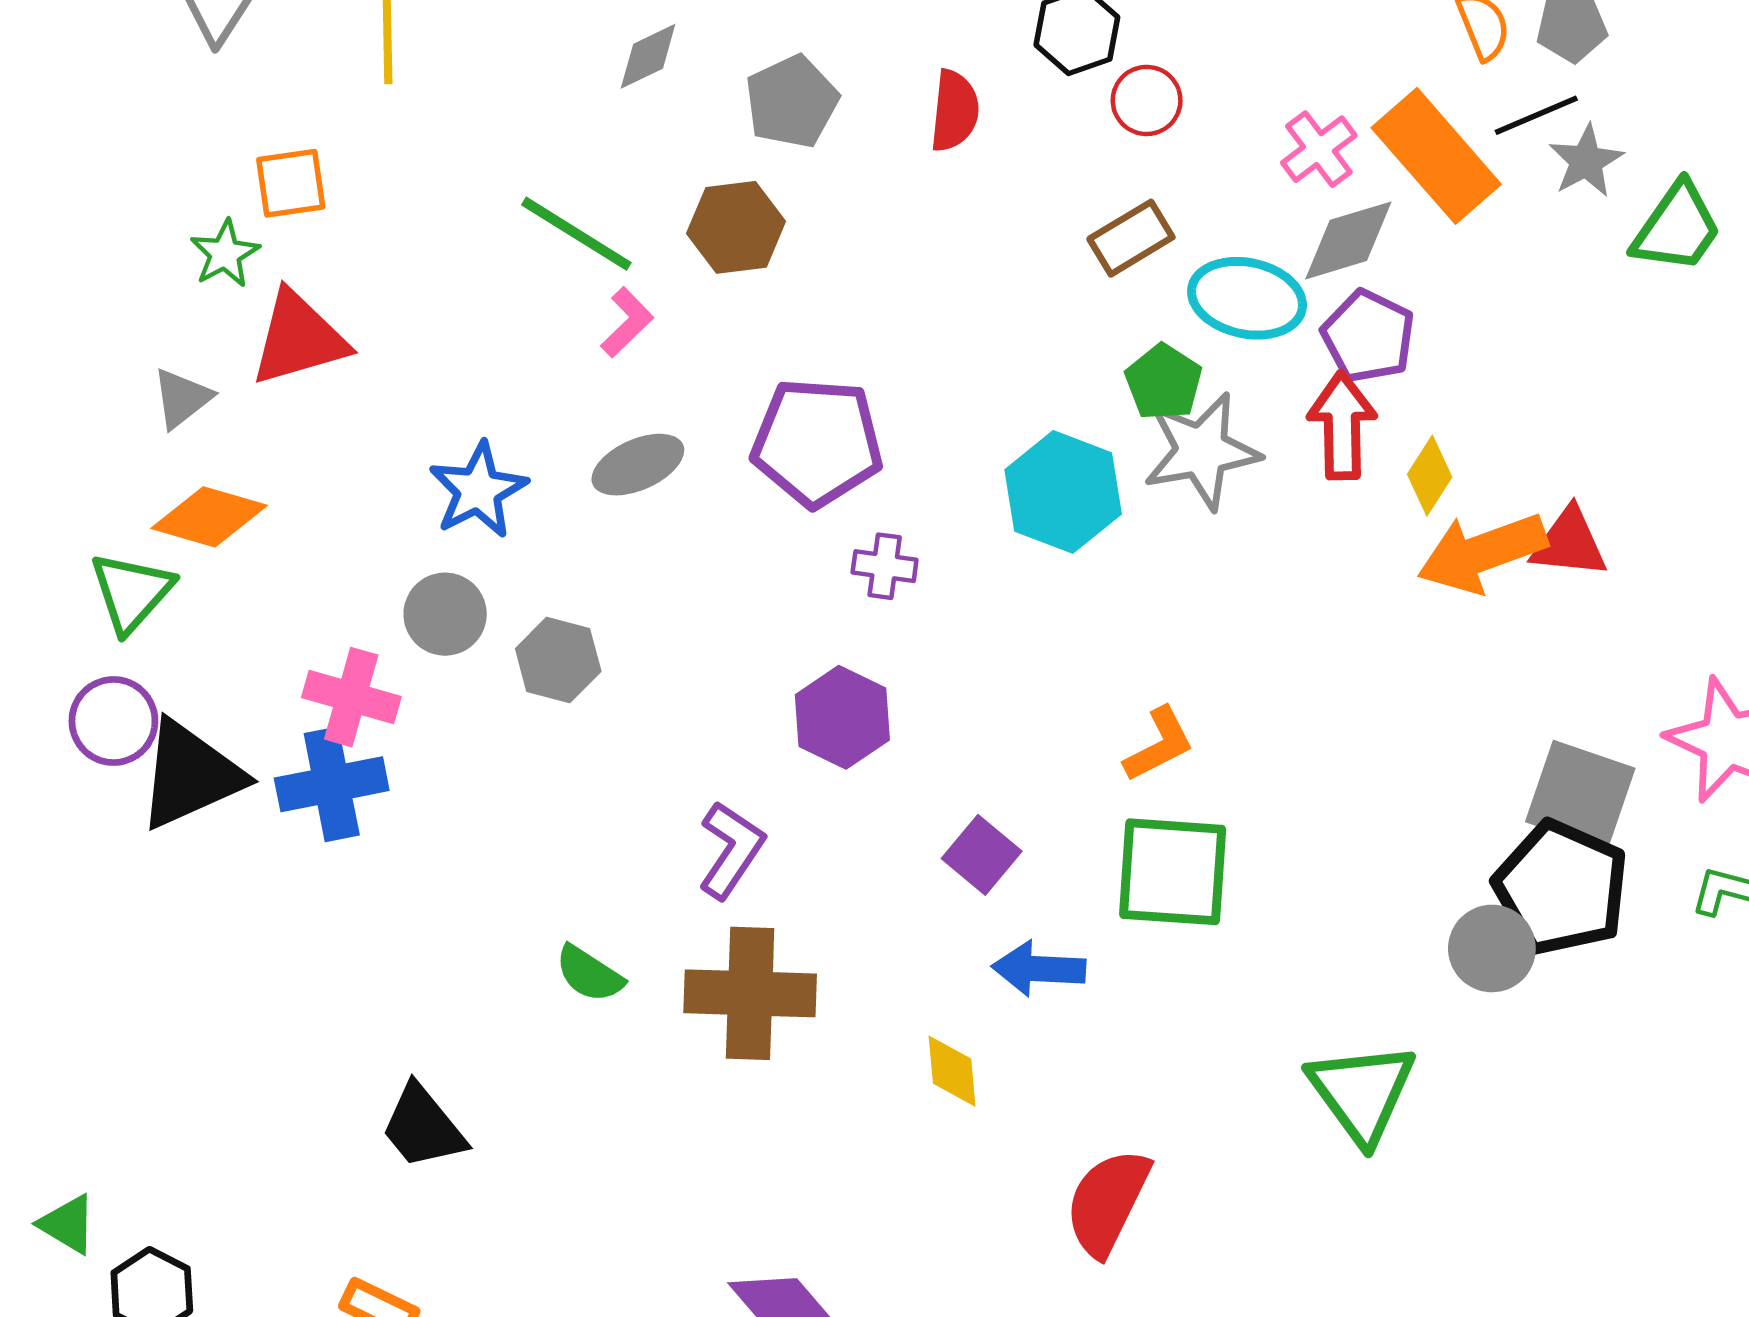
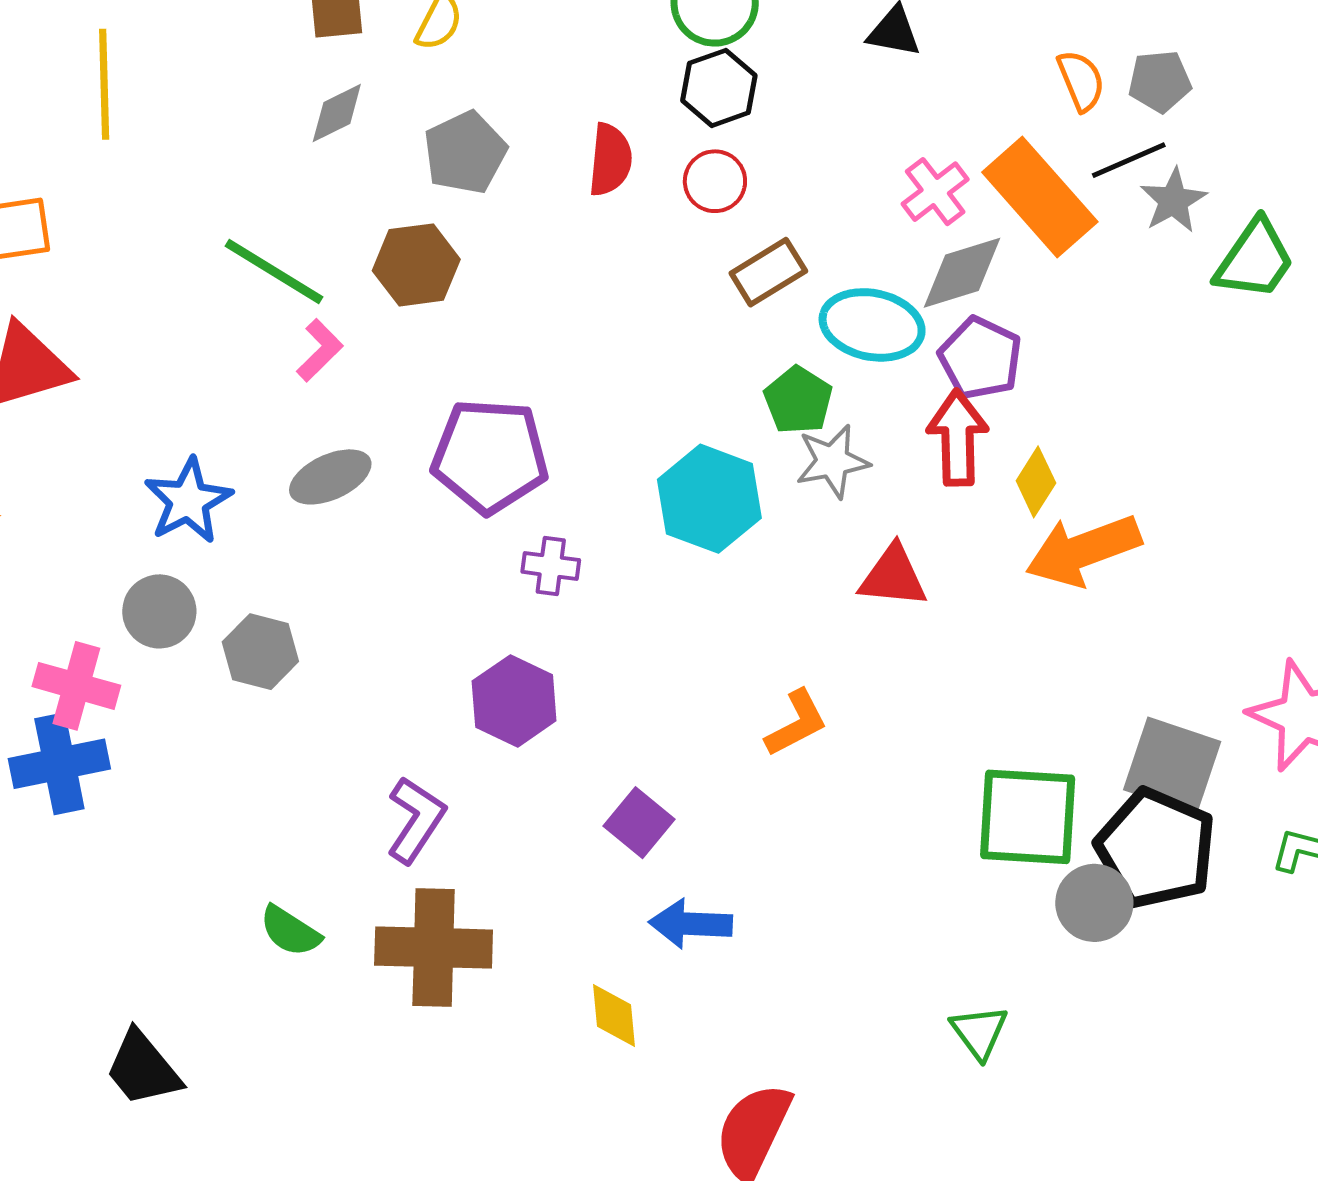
red circle: (1147, 100) -> (715, 181), moved
gray star: (1202, 451) -> (833, 461), size x0.7
red triangle: (1569, 543) -> (893, 576), moved
green square: (1173, 872) -> (1028, 817), moved
green triangle: (1362, 1092) -> (979, 1032), size x0.6

